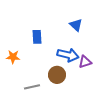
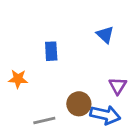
blue arrow: (68, 55) -> (105, 115), moved
purple triangle: (85, 62) -> (118, 86), turned -40

